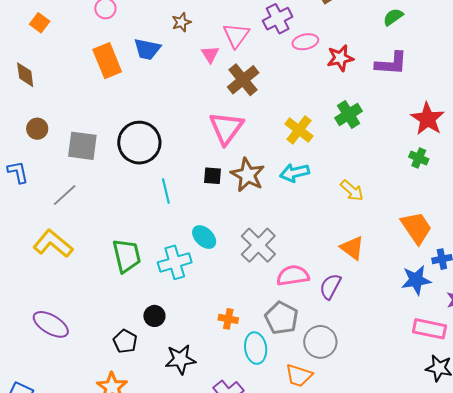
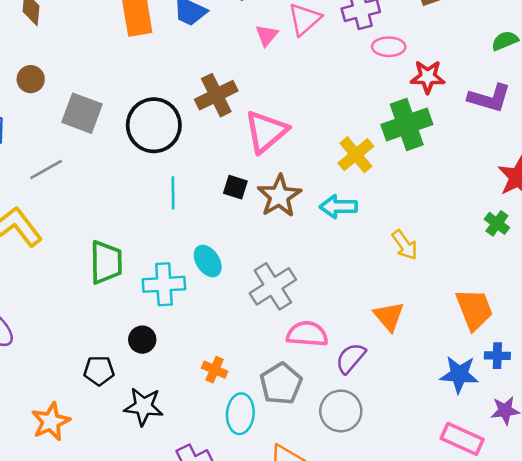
brown cross: (243, 80) -> (216, 95), moved
green cross: (349, 114) -> (407, 125), moved, size x1.4
black circle: (154, 316) -> (142, 340), moved
black pentagon: (125, 341) -> (99, 371), moved, turned 30
gray circle: (320, 342) -> (341, 411), moved

